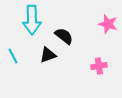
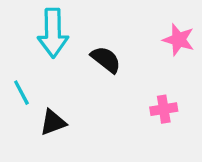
black triangle: (48, 55) -> (53, 122), moved

